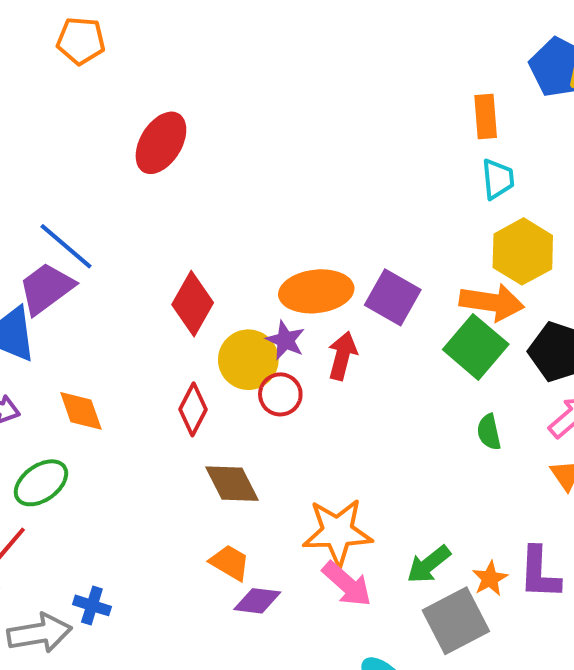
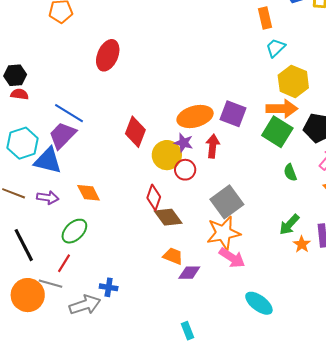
cyan trapezoid: (498, 179) -> (276, 48), turned -120
red diamond: (193, 409) -> (154, 197), moved
green arrow: (429, 564) -> (289, 225), moved
gray square: (456, 621) -> (227, 202), moved

